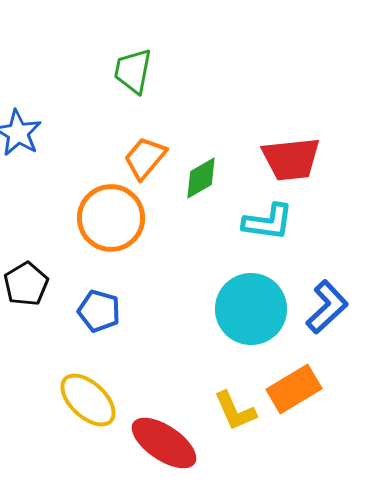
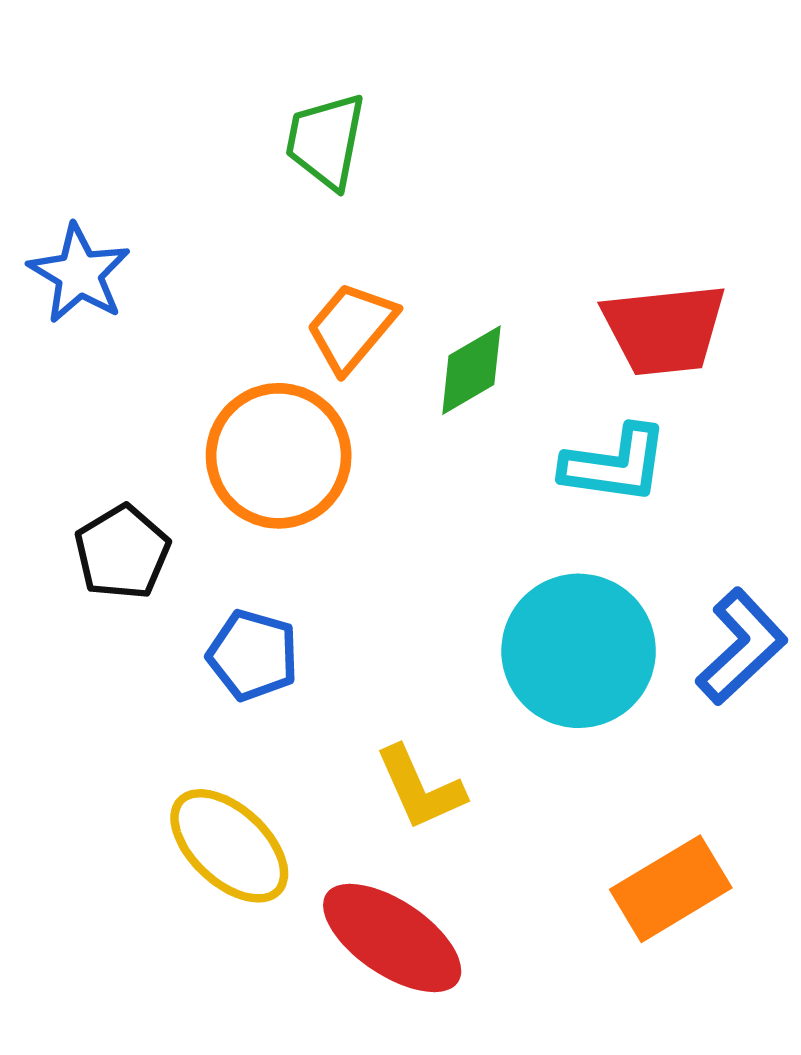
black pentagon: (26, 284) -> (122, 552), moved
orange rectangle: (294, 389) -> (671, 889), moved
yellow L-shape: (235, 411) -> (420, 788), moved

